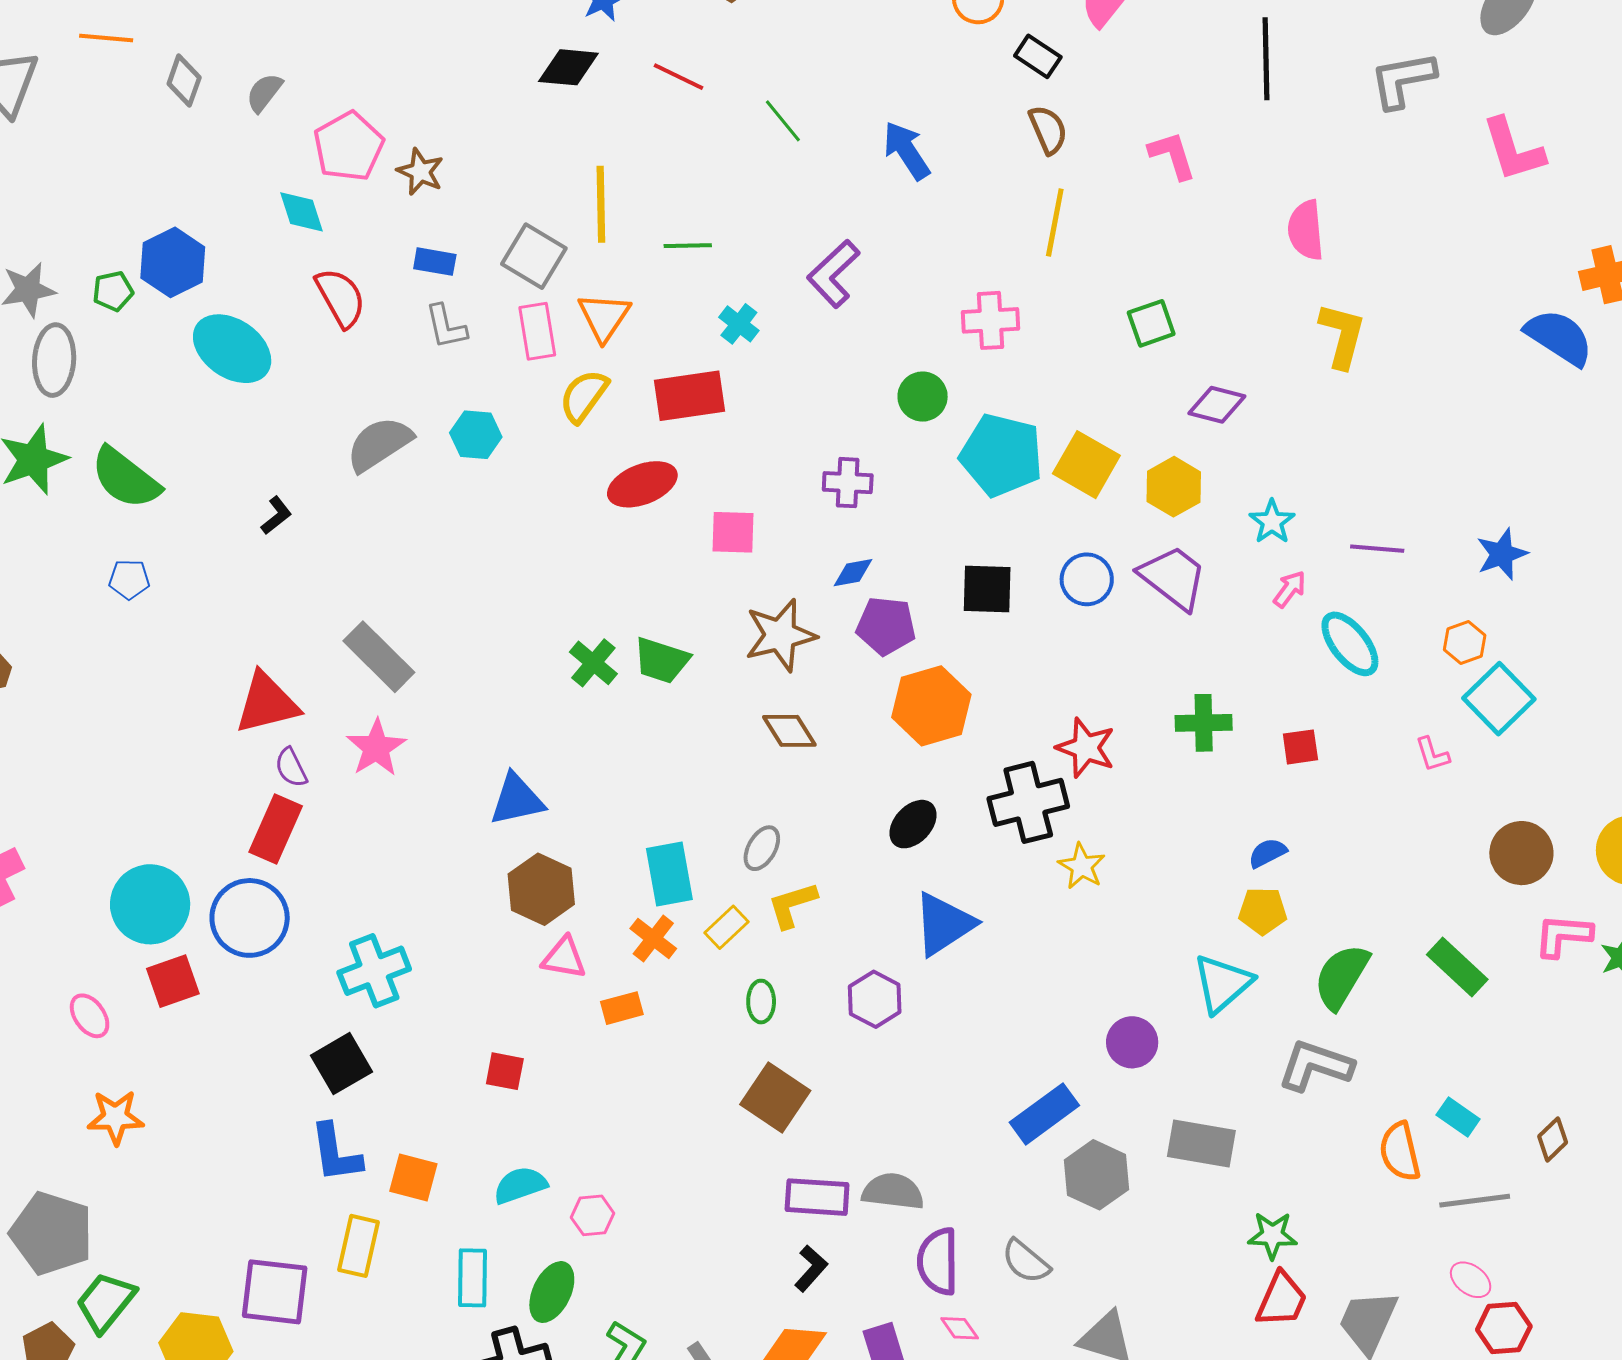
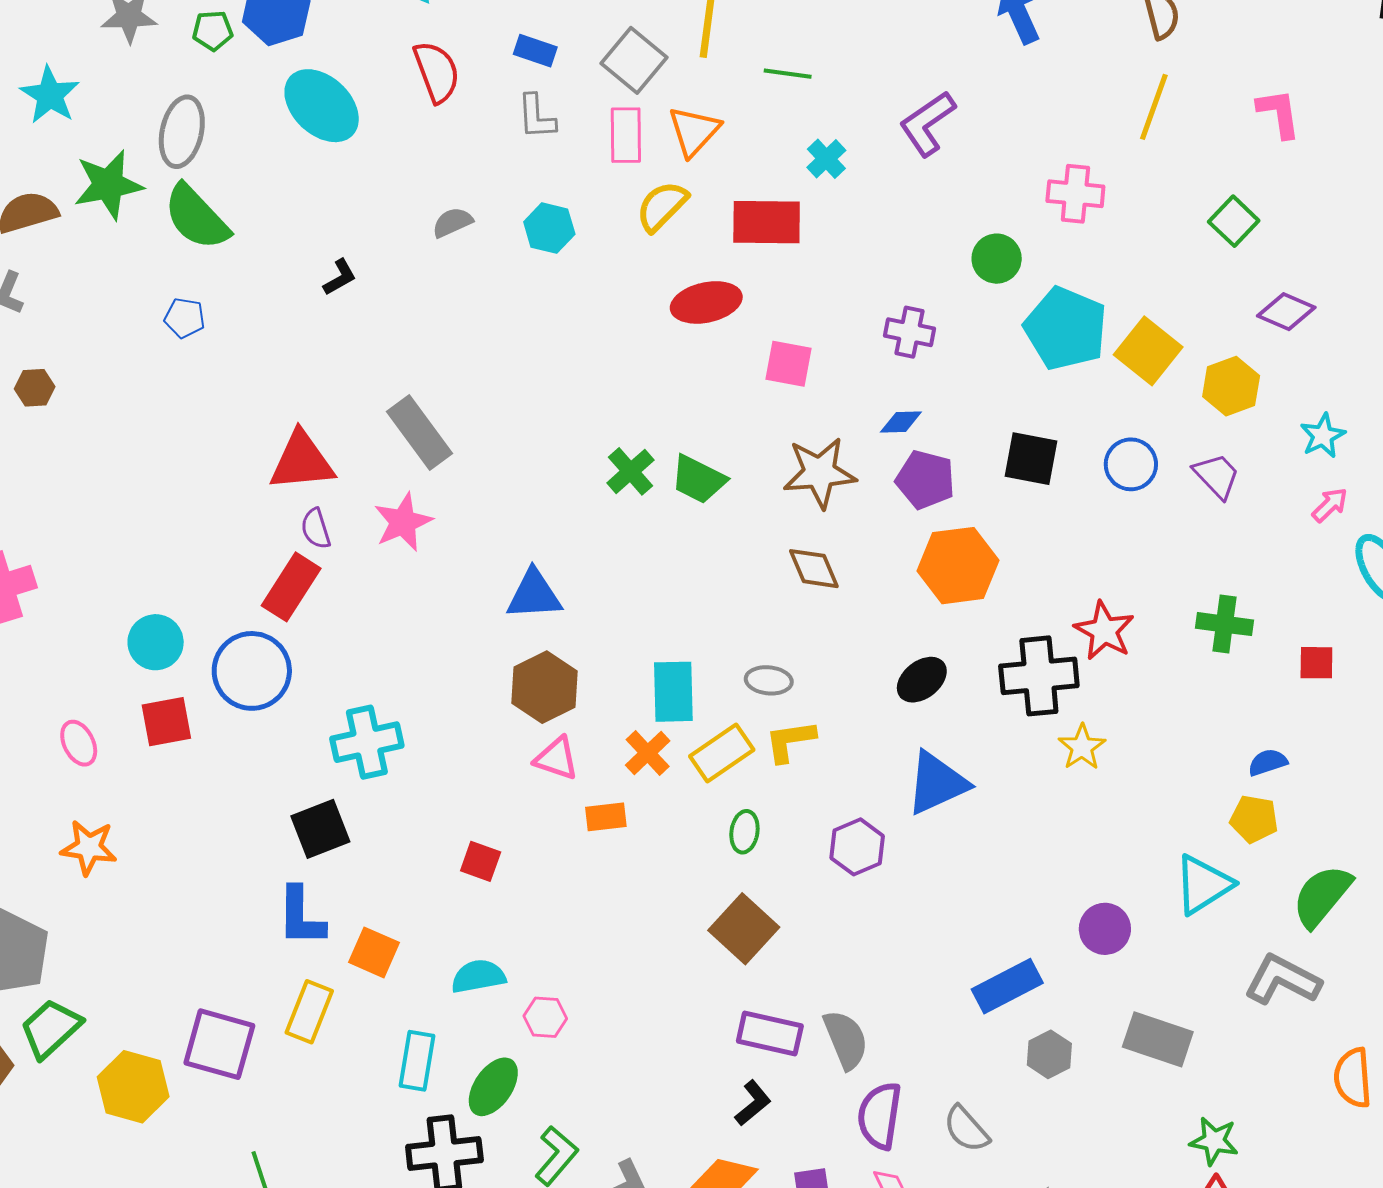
pink L-shape: (1172, 155) -> (1279, 113), moved
green square: (1151, 323) -> (1234, 221), turned -36
gray ellipse: (54, 360) -> (182, 132), moved
gray semicircle: (379, 444) -> (452, 222), size x0.6
purple trapezoid: (1173, 578) -> (1217, 476), size x0.7
gray ellipse: (762, 848) -> (769, 680), turned 57
cyan circle: (150, 904) -> (156, 642), size x0.7
yellow rectangle: (726, 927) -> (722, 753), size x1.4
gray hexagon: (1096, 1175) -> (1049, 1054), size x0.7
gray semicircle: (893, 1191) -> (846, 1040), turned 52

